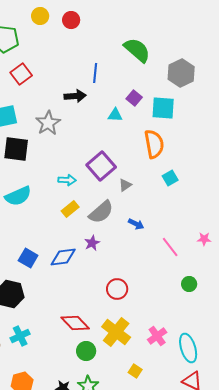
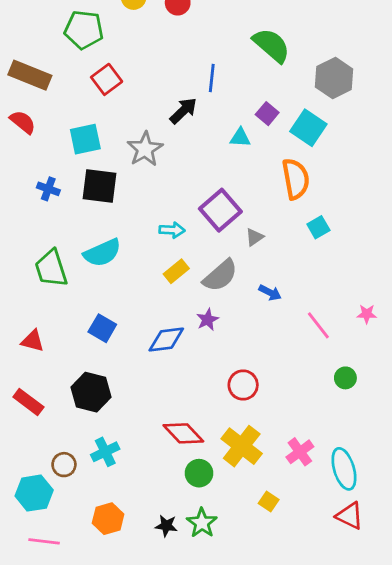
black arrow: (75, 96) -> (183, 111), turned -40
cyan square: (163, 108) -> (308, 128), turned 30
blue square: (28, 258) -> (102, 328), moved

